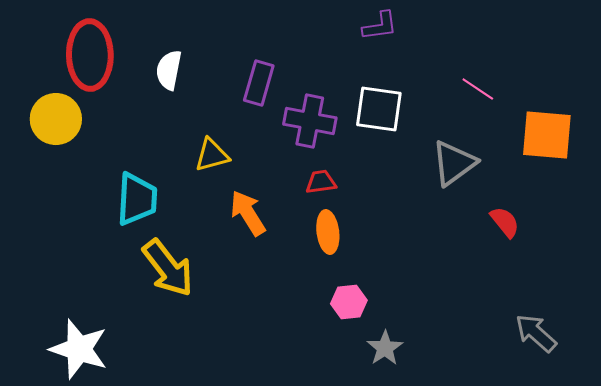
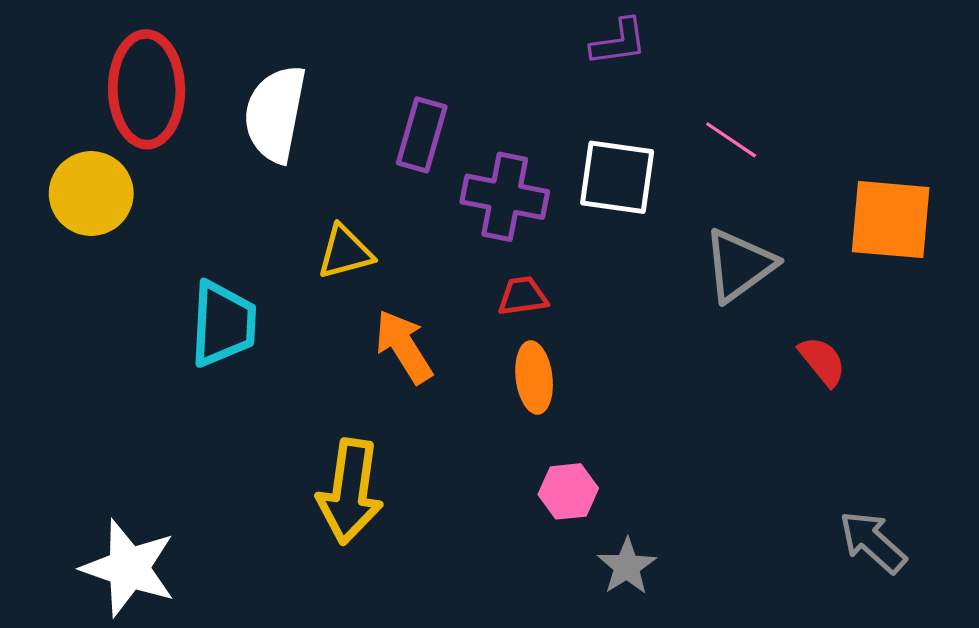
white semicircle: (169, 70) -> (275, 114), size x1.5
pink line: (478, 89) -> (731, 140), moved
yellow arrow: (168, 268) -> (350, 491), moved, turned 46

